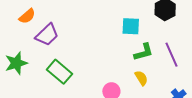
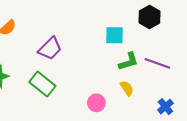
purple trapezoid: (47, 35) -> (50, 48), moved
purple line: (172, 55) -> (157, 63), turned -45

